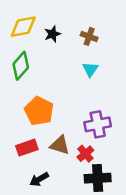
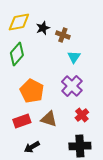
brown cross: (89, 36) -> (63, 35), moved
purple cross: (98, 124) -> (72, 86), moved, turned -35
red cross: (85, 154) -> (82, 115), moved

